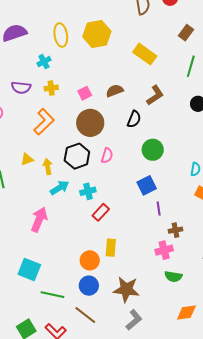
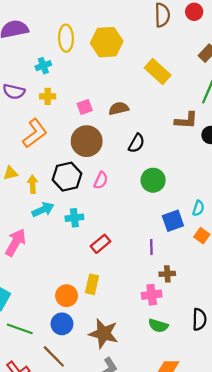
brown L-shape: (155, 95) -> (186, 120), moved, turned 30
blue square: (147, 185) -> (173, 221), moved
red rectangle: (101, 212) -> (100, 244), moved

